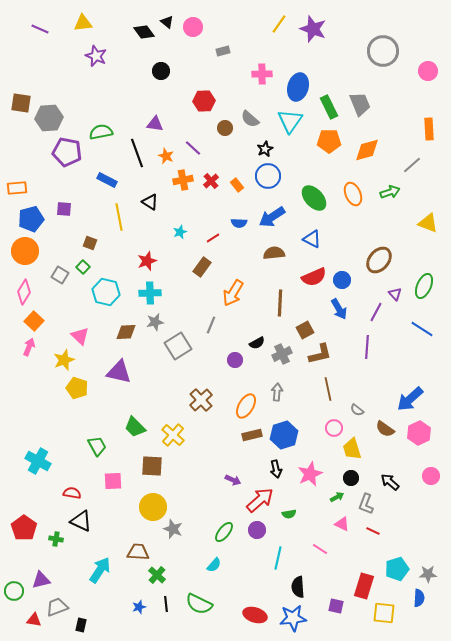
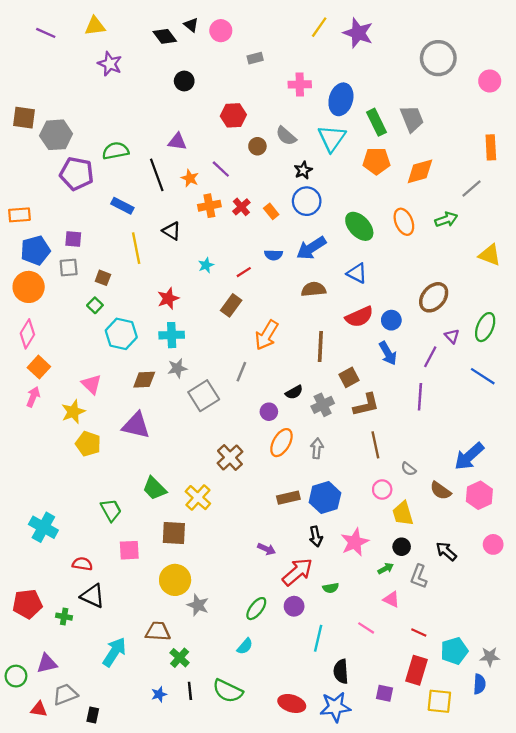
gray square: (60, 275) -> (69, 268), moved, turned -36
orange ellipse: (246, 406) -> (281, 443), moved
red pentagon: (24, 528) -> (27, 604), turned 30
red line: (373, 531) -> (419, 633), moved

